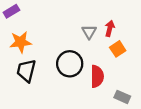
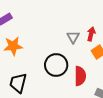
black trapezoid: (26, 71) -> (18, 83), moved

